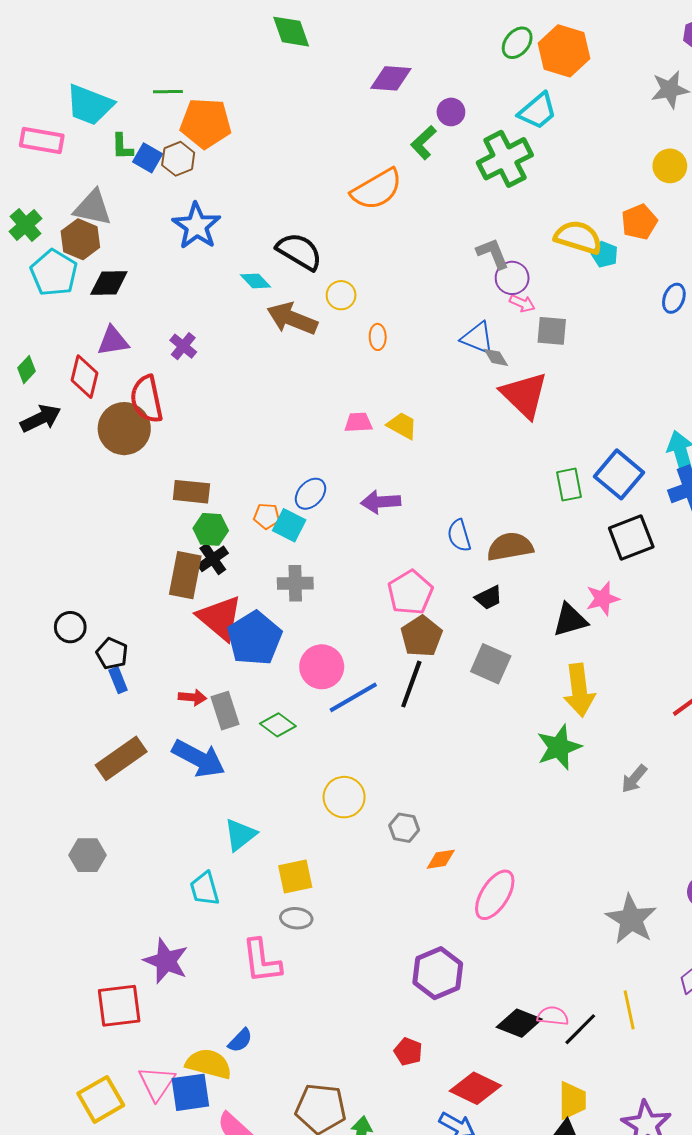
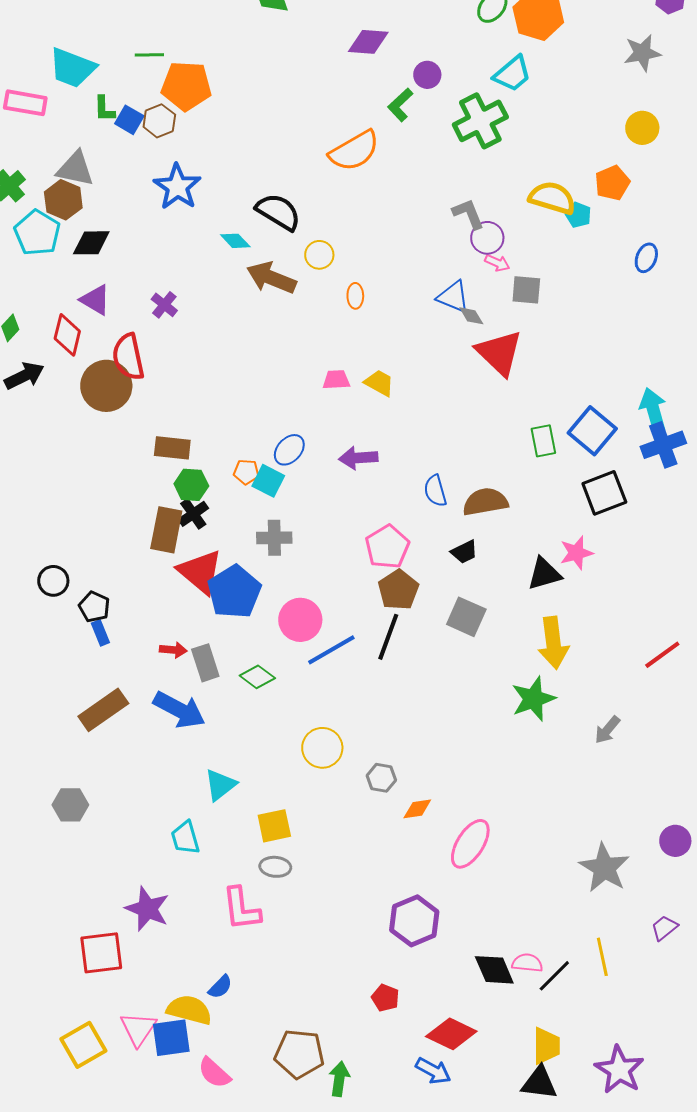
purple triangle: (113, 341) -> (95, 300), turned 40
black diamond: (519, 1023) -> (494, 970), turned 45

